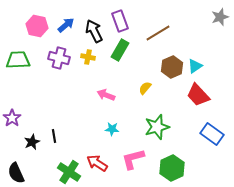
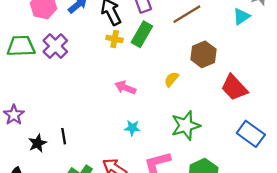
yellow cross: (88, 57) -> (115, 39), moved
purple cross: (59, 58) -> (55, 46), moved, turned 30
cyan triangle: (195, 66) -> (241, 16), moved

